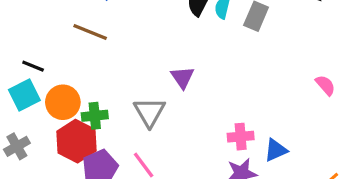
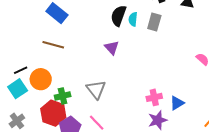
black line: (33, 66) -> (21, 70), turned -40
purple triangle: (182, 77) -> (112, 48), moved
orange circle: (63, 102) -> (41, 79), moved

